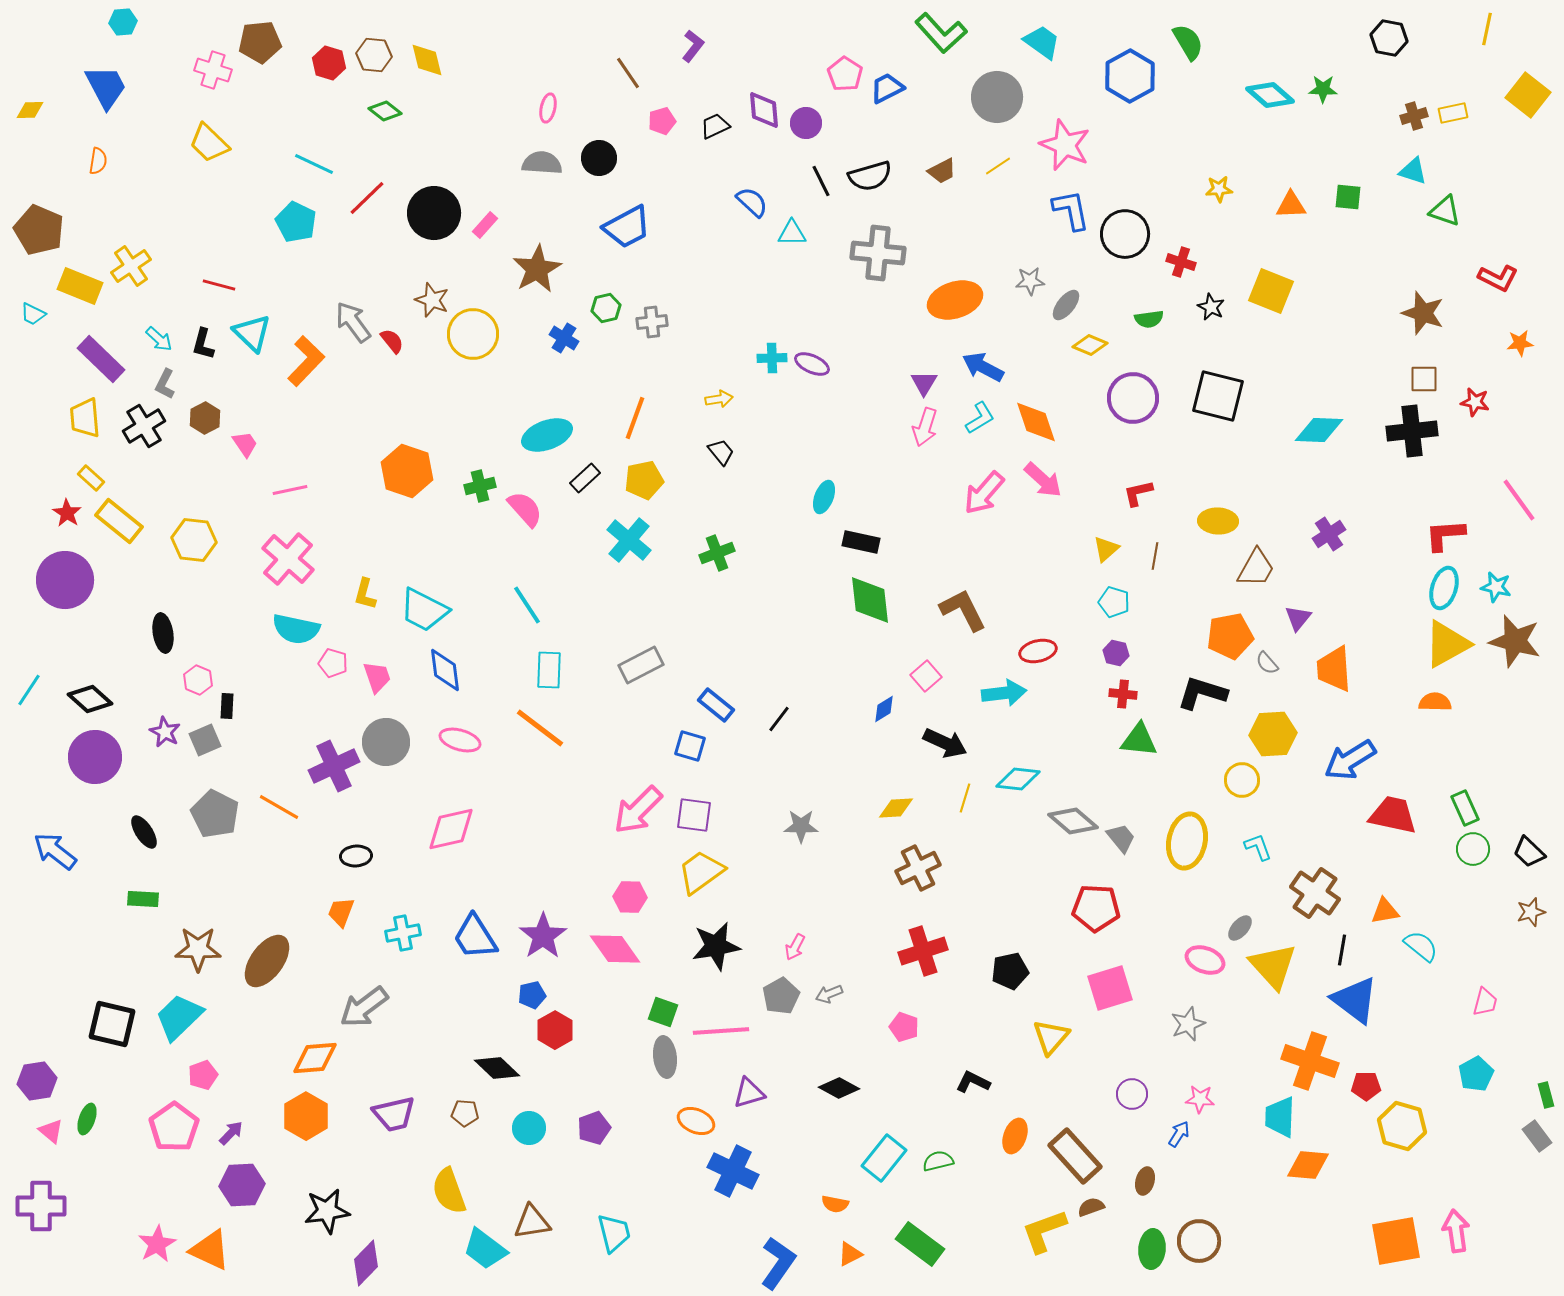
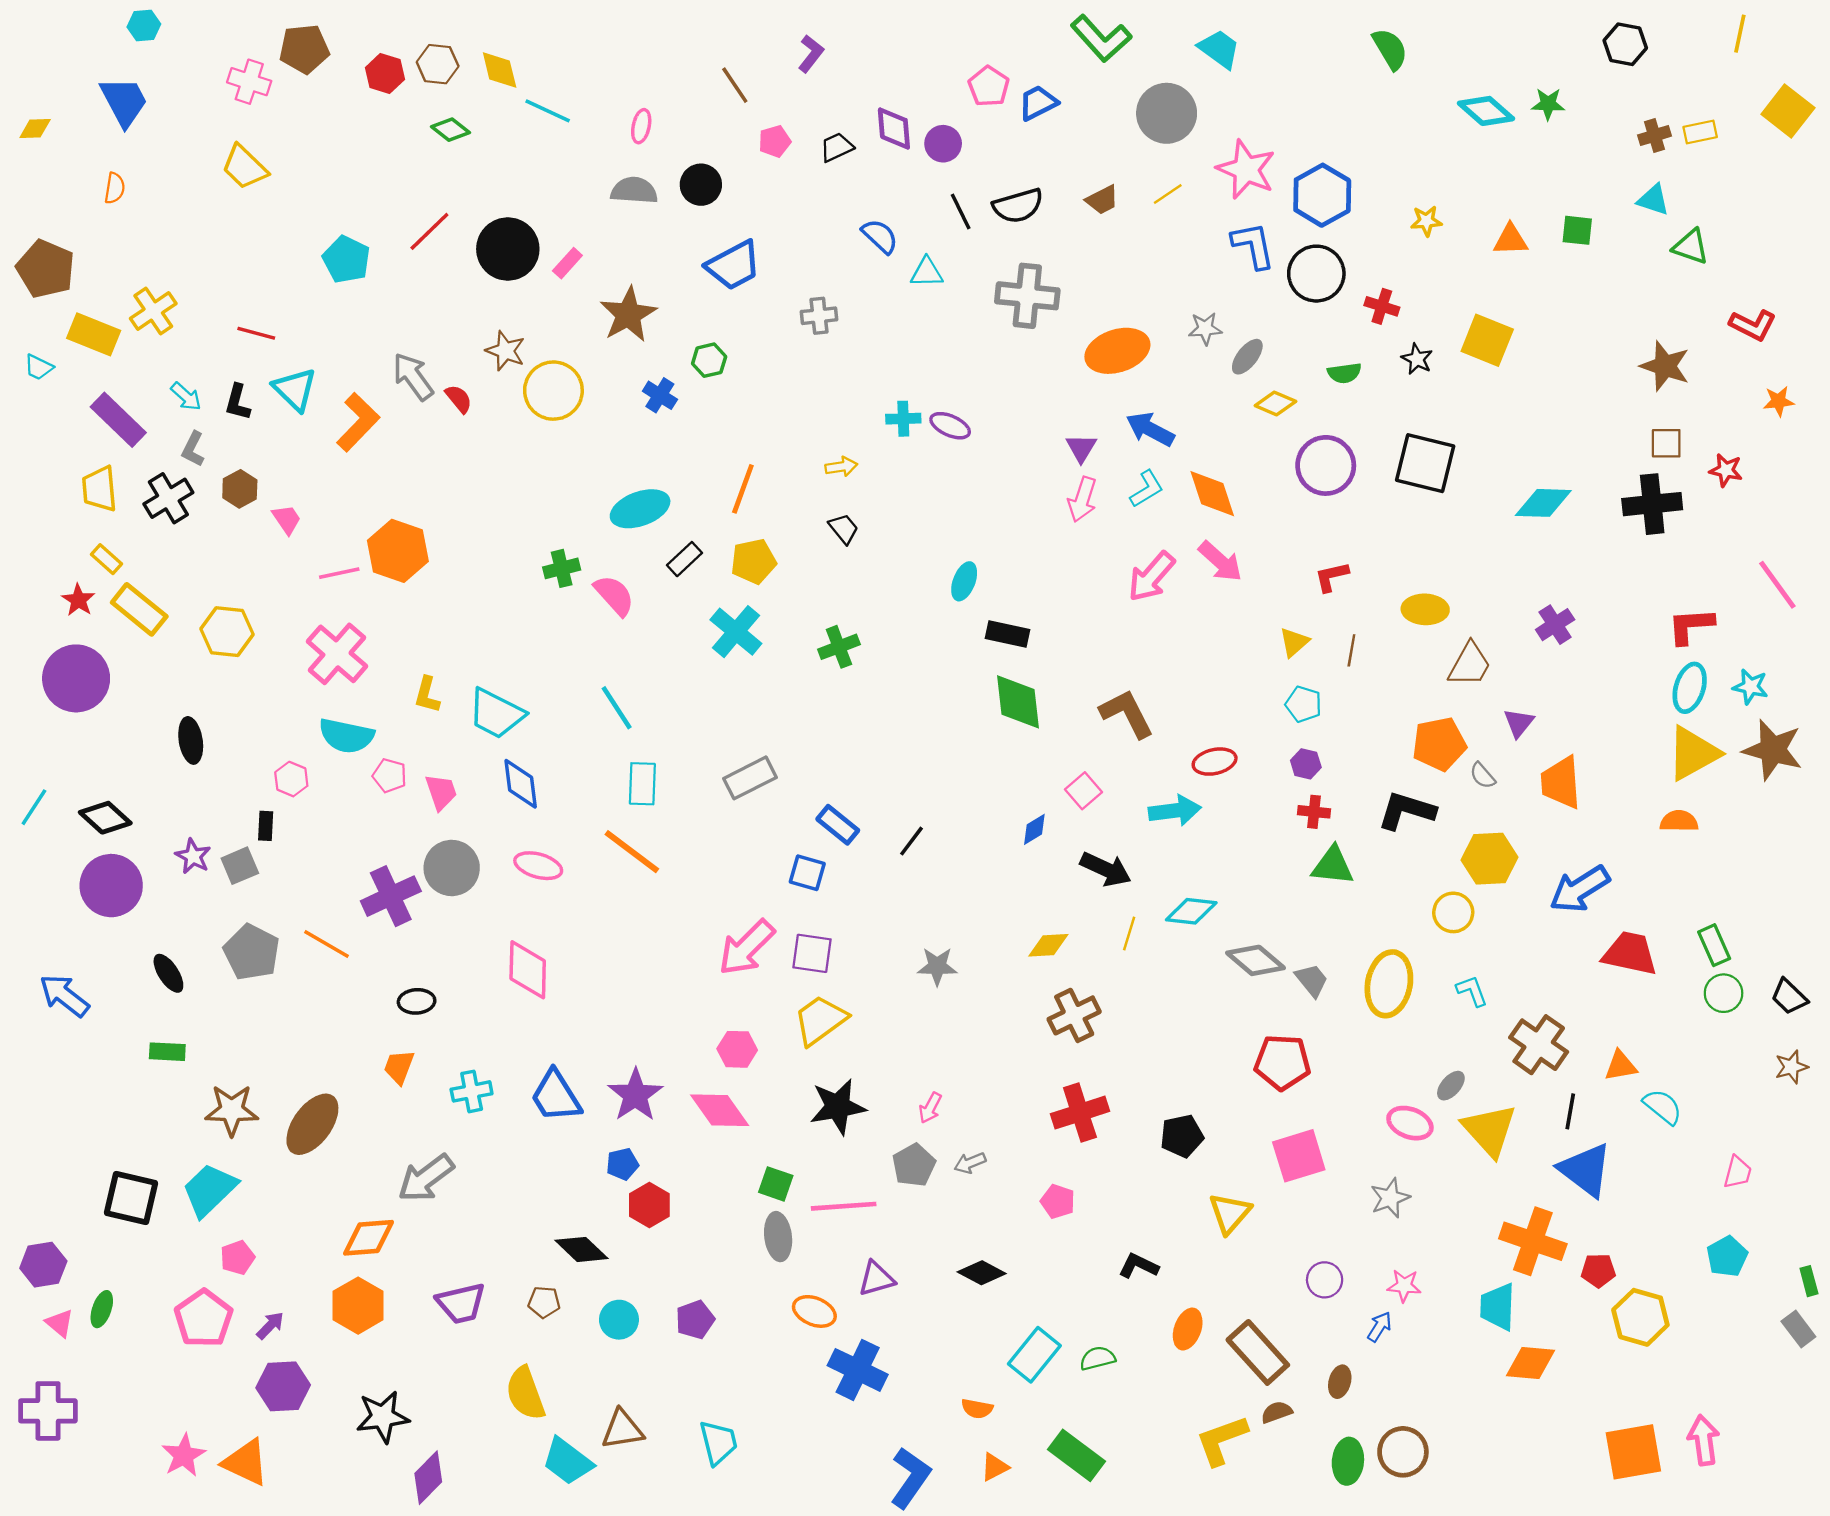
blue hexagon: (1130, 76) -> (1322, 195), moved
cyan line: (314, 164) -> (548, 111), moved
gray cross: (652, 322) -> (819, 316), moved
orange hexagon: (407, 471) -> (398, 551), moved
pink hexagon: (198, 680) -> (291, 779), moved
pink diamond: (451, 829) -> (528, 970), turned -76

